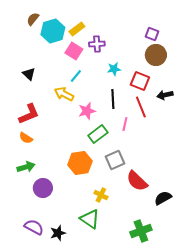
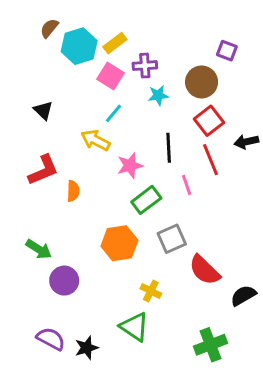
brown circle: (156, 55) -> (202, 82), moved
cyan star: (114, 69) -> (158, 95), moved
red square: (140, 81) -> (209, 121), turned 30
pink line: (125, 124) -> (187, 185), turned -32
orange semicircle: (26, 138) -> (73, 191), moved, turned -120
green arrow: (26, 167) -> (39, 249), turned 48

